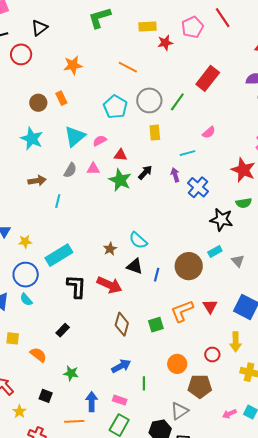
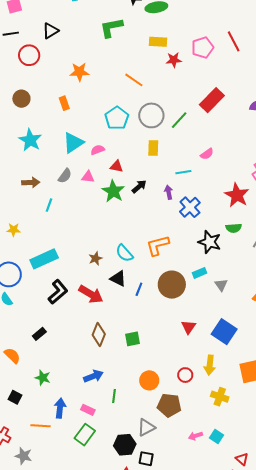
brown circle: (38, 103) -> (21, 99), moved
yellow star: (25, 242) -> (14, 230), moved
black L-shape: (76, 286) -> (58, 292), turned 40
orange L-shape: (182, 311) -> (158, 245), moved

